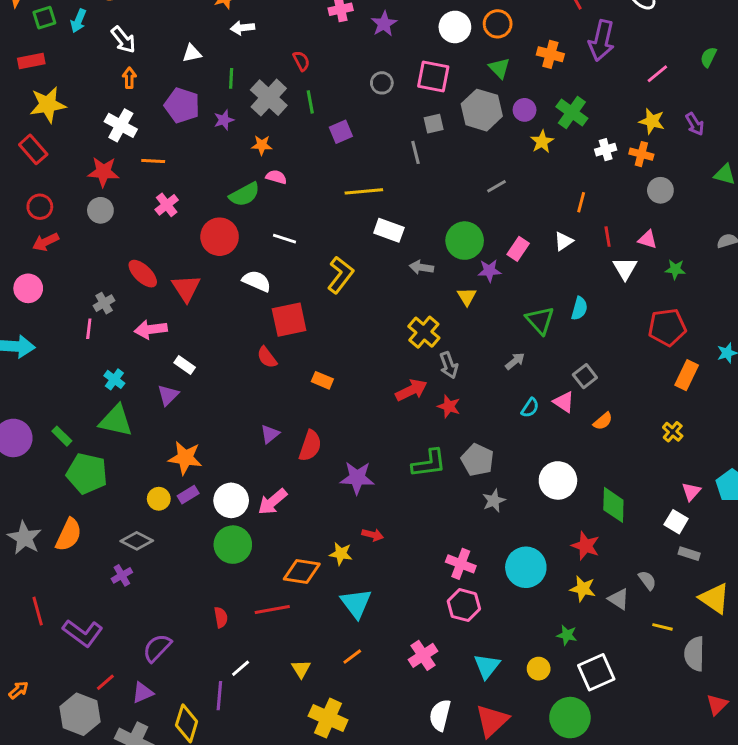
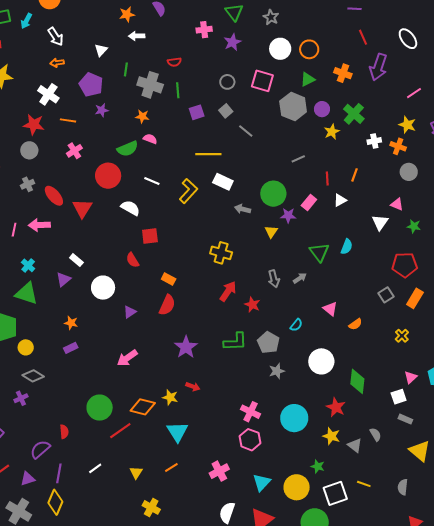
white triangle: (192, 53) -> (101, 50), turned -40
red semicircle: (301, 61) -> (174, 62), turned 104
green triangle: (499, 68) -> (308, 79), turned 42
orange arrow: (129, 78) -> (57, 63), turned -104
gray cross: (269, 98) -> (150, 85), turned -30
purple star: (224, 120) -> (102, 110), moved
gray square: (434, 124) -> (226, 111), moved, turned -32
gray line: (415, 152) -> (246, 131), turned -42
red line: (608, 237) -> (327, 178), moved
yellow L-shape: (341, 275) -> (188, 191), moved
gray cross: (104, 303) -> (27, 184), moved
red square: (289, 320) -> (150, 236), size x0.7
pink arrow: (151, 329) -> (39, 225), moved
yellow cross: (424, 332) -> (221, 253), moved, turned -30
gray arrow: (449, 365) -> (274, 279), moved
gray square: (585, 376) -> (386, 295), moved
red arrow: (411, 390) -> (228, 291), turned -35
cyan semicircle: (530, 408) -> (296, 325), moved
red semicircle: (310, 446) -> (167, 305), moved
orange star: (185, 458) -> (71, 323), size x0.6
purple star: (357, 478) -> (186, 347), turned 30
yellow circle: (159, 499) -> (26, 347), moved
white circle: (231, 500) -> (103, 288), moved
white square: (676, 522) -> (399, 397), turned 35
green circle: (233, 545) -> (100, 408), moved
red line: (272, 609) -> (120, 431), turned -30
red semicircle: (221, 617) -> (64, 432), moved
yellow line: (662, 627) -> (364, 484), moved
gray semicircle: (694, 654) -> (403, 487), size x0.7
yellow circle: (539, 669) -> (297, 487), size x1.6
purple line: (219, 696) -> (59, 473), moved
yellow cross: (328, 718) -> (151, 507), size x0.7

